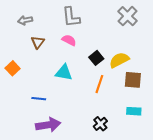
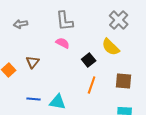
brown triangle: (38, 42) -> (33, 62), moved
yellow semicircle: (119, 60) -> (111, 47), moved, turned -108
cyan triangle: (64, 73) -> (58, 102), moved

